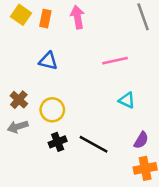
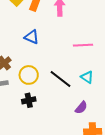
purple semicircle: (141, 140) -> (81, 108), moved
black line: (94, 144) -> (60, 79), moved

